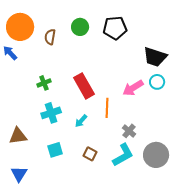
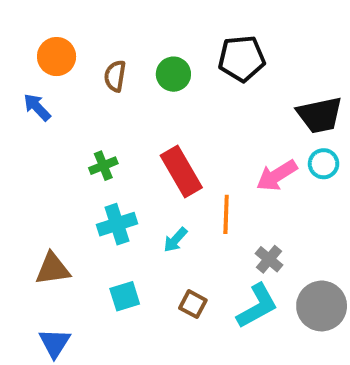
orange circle: (20, 27) -> (57, 57), size x0.7
green circle: (80, 27) -> (173, 74), moved
black trapezoid: (155, 57) -> (320, 115), turned -30

